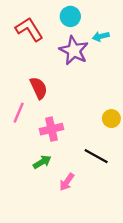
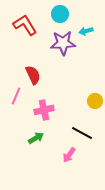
purple star: (74, 50) -> (63, 43), turned -30
pink arrow: (67, 182) -> (69, 155), moved

